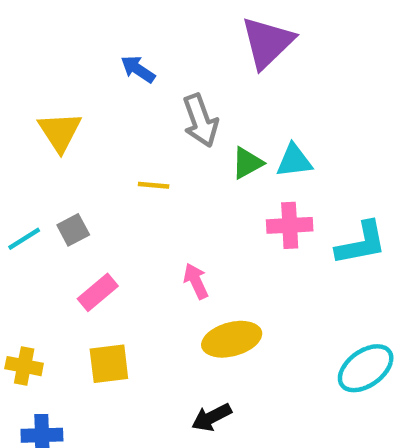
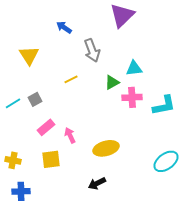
green triangle: (247, 163) -> (112, 82), moved
yellow line: (154, 185) -> (71, 79), turned -32
pink arrow: (196, 281) -> (70, 135), moved

